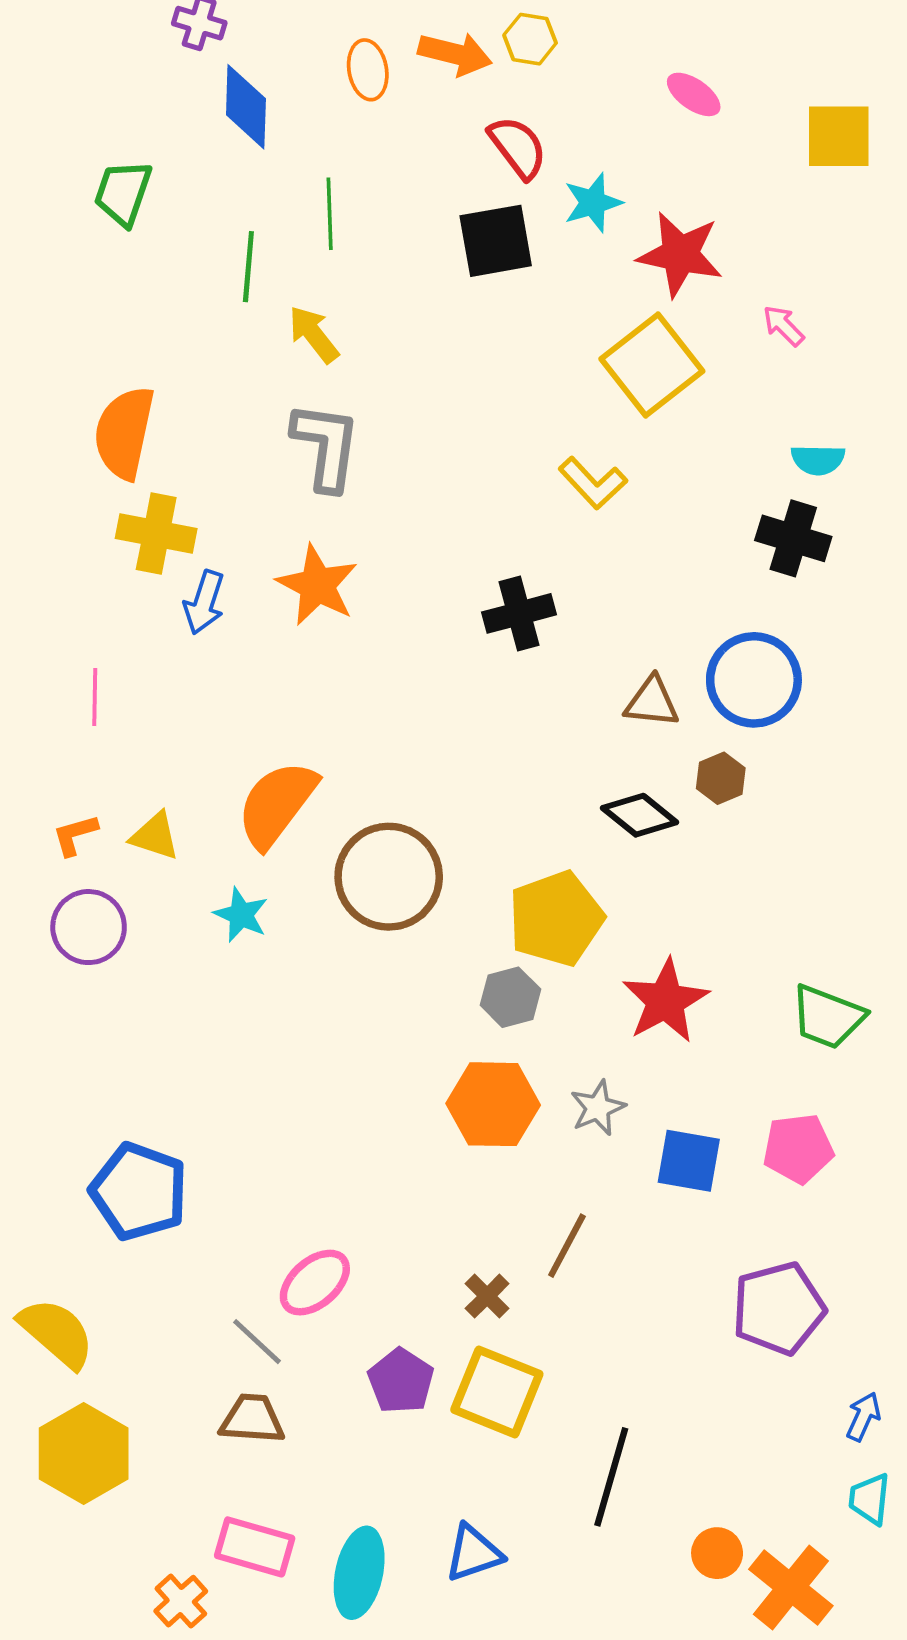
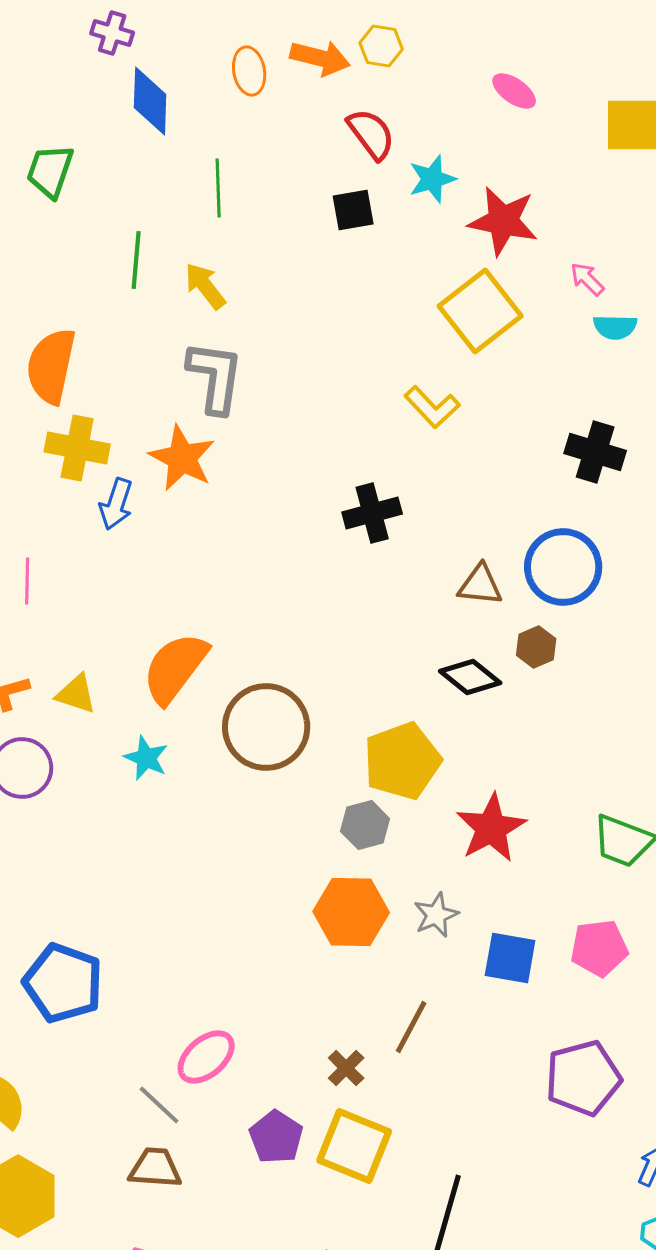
black square: (496, 241) -> (353, 210), size x0.7
green line: (248, 267) -> (136, 260), moved
cyan semicircle: (818, 460) -> (615, 327), moved
orange star: (317, 585) -> (182, 458), moved

